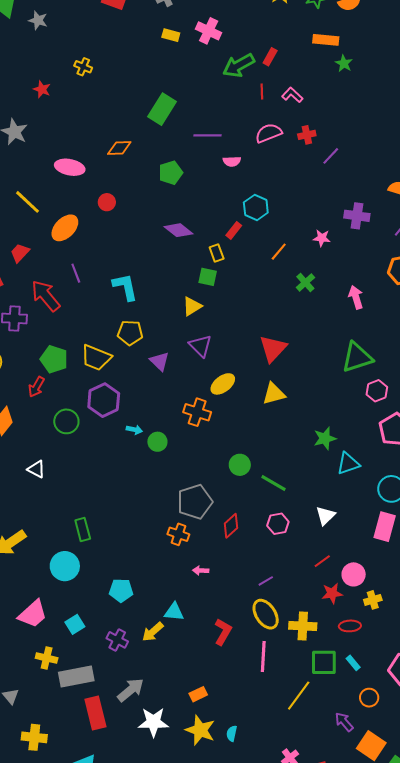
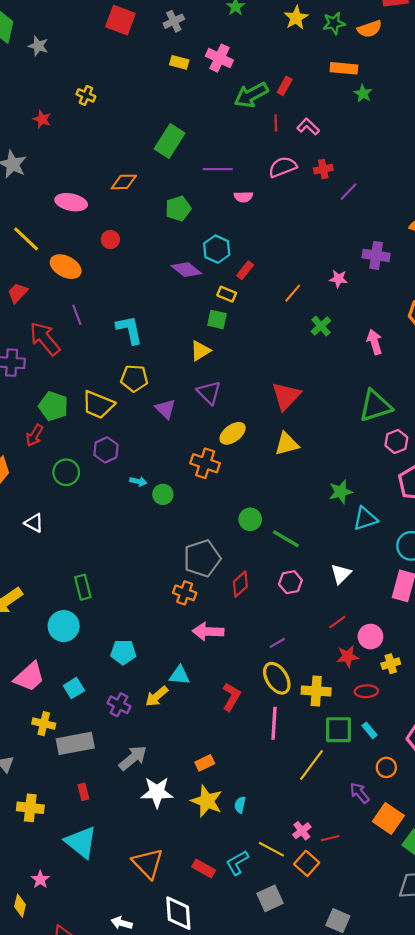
cyan hexagon: (256, 207) -> (217, 249), moved
orange ellipse: (65, 228) -> (66, 267), turned 72
yellow rectangle: (217, 253) -> (227, 294), turned -48
purple hexagon: (104, 400) -> (106, 450), size x0.7
pink arrow: (201, 571) -> (208, 631), size x1.8
red rectangle: (95, 713) -> (83, 792), moved, size x0.5

